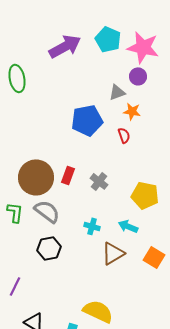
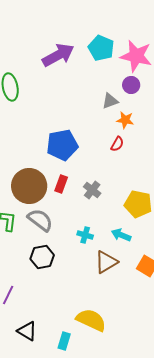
blue pentagon: (87, 120) -> (62, 145), moved
red semicircle: (124, 135) -> (117, 144), turned 49

